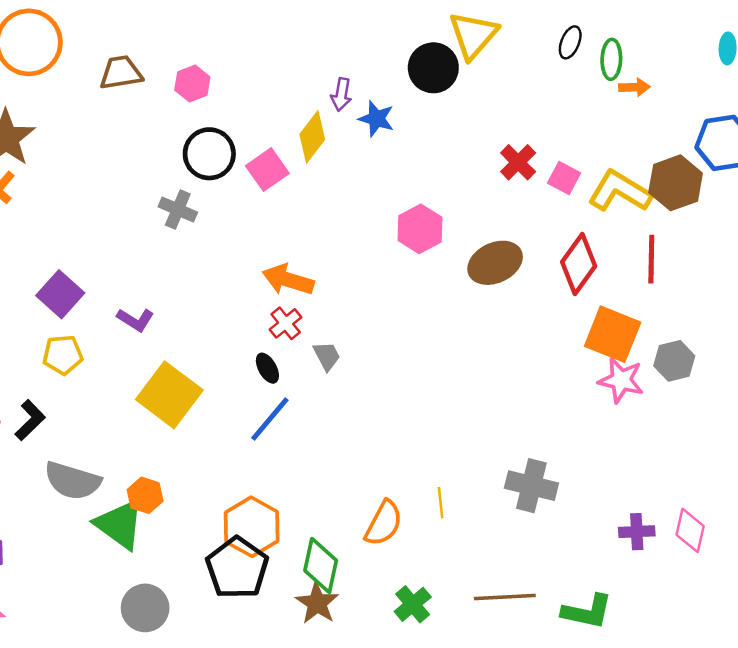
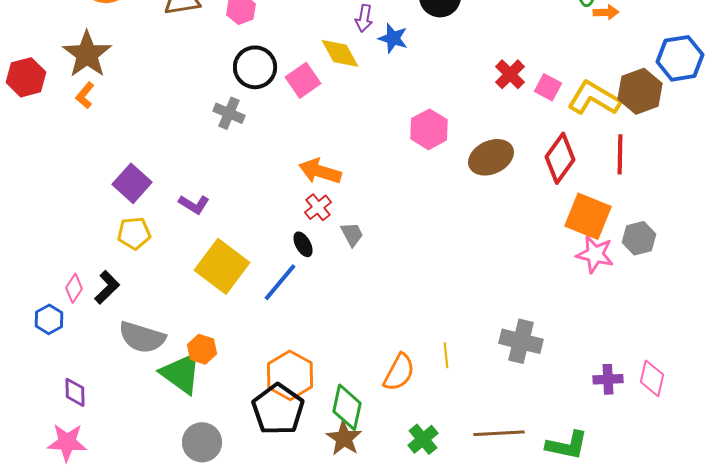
yellow diamond: (312, 137) -> (340, 53), turned -66
blue line: (270, 419) -> (280, 282), moved

